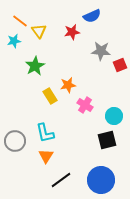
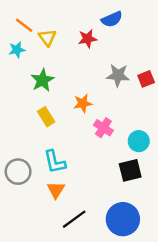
gray star: (101, 51) -> (118, 75), moved
yellow rectangle: (50, 96) -> (46, 117), moved

